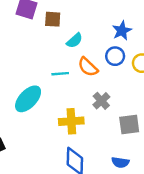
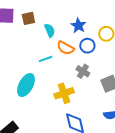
blue star: (122, 31) -> (78, 26), moved
cyan semicircle: (75, 41) -> (50, 30), turned -56
blue circle: (115, 56) -> (87, 46), moved

